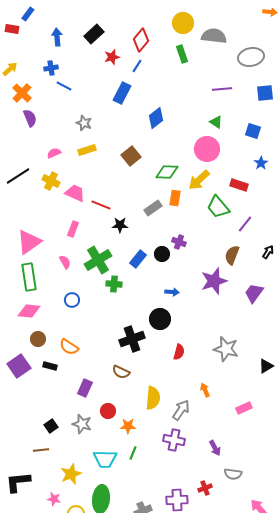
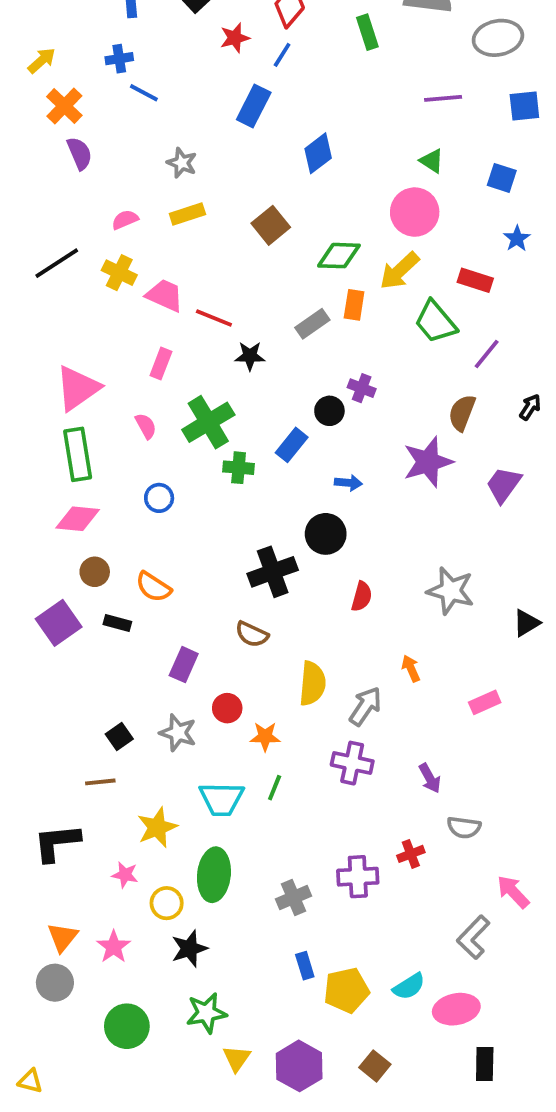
blue rectangle: (138, 259) -> (292, 445), moved

